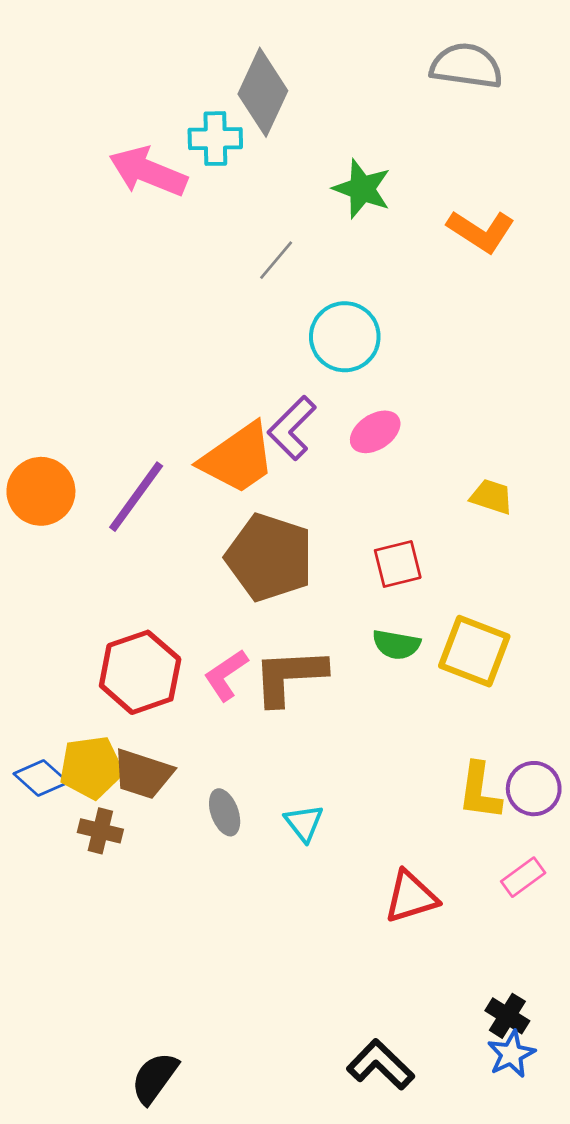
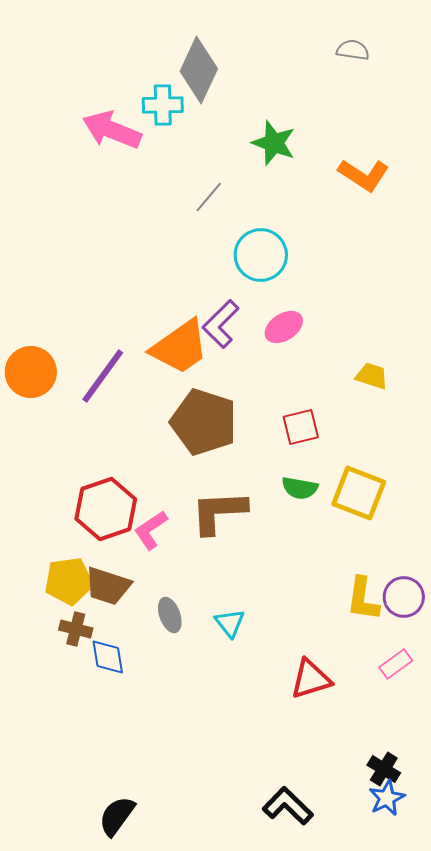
gray semicircle: (466, 66) -> (353, 50), size x0.6
pink L-shape: (226, 675) -> (151, 530), moved
blue diamond: (41, 778) -> (108, 657), moved, turned 39

